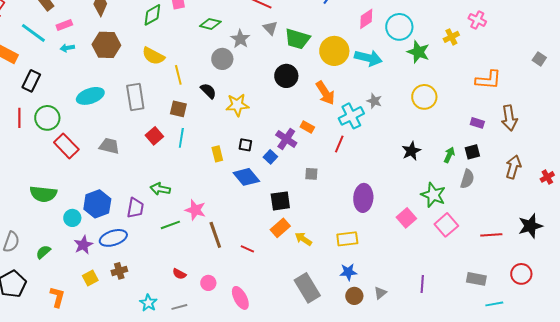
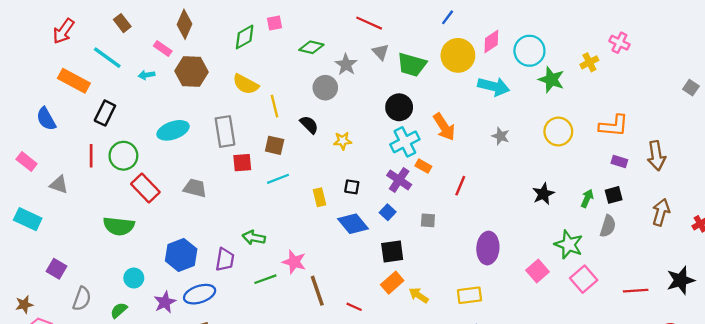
pink rectangle: (64, 25) -> (163, 48), moved, turned 56
yellow circle: (334, 51) -> (458, 55), moved
orange L-shape: (488, 80) -> (614, 126), moved
yellow star: (237, 105) -> (343, 141), size x0.7
cyan cross: (351, 116) -> (405, 142), moved
red square: (154, 136) -> (242, 163), moved, turned 36
cyan line: (181, 138) -> (278, 179), turned 60
blue square: (270, 157) -> (388, 212), moved
green semicircle: (43, 194) -> (119, 226), moved
cyan circle: (72, 218) -> (134, 278), moved

